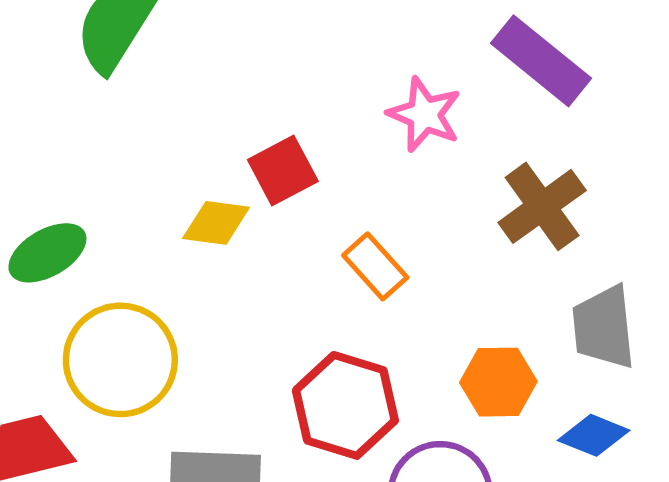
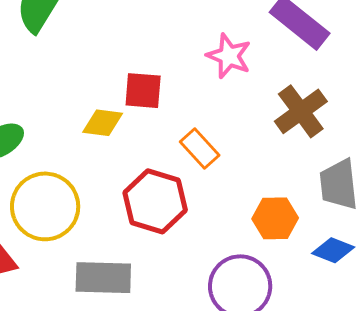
red square: (283, 170) -> (143, 91), turned 33
red hexagon: (345, 405) -> (155, 201), moved

